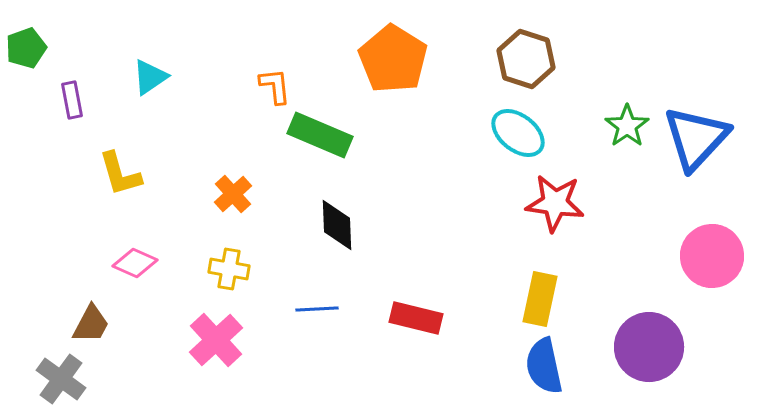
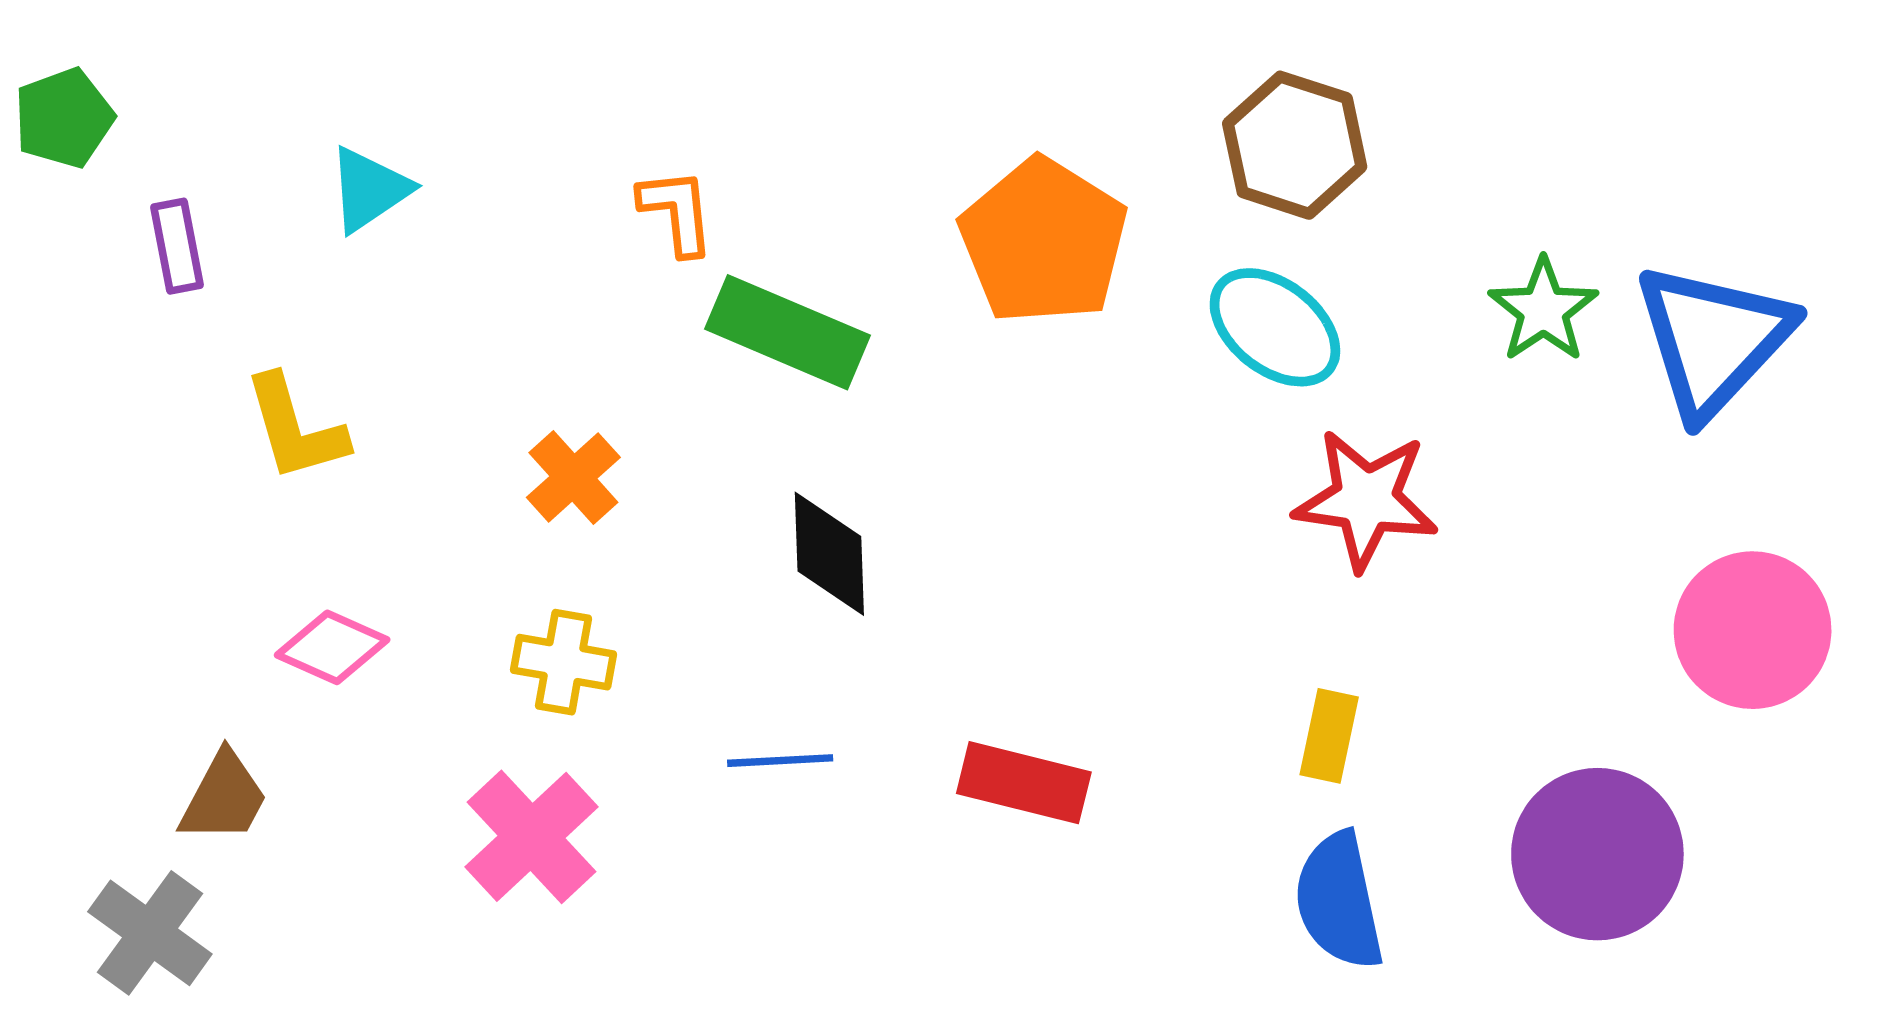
orange pentagon: (393, 59) -> (1044, 241), moved
yellow rectangle: (540, 299) -> (1329, 736), size x0.7

